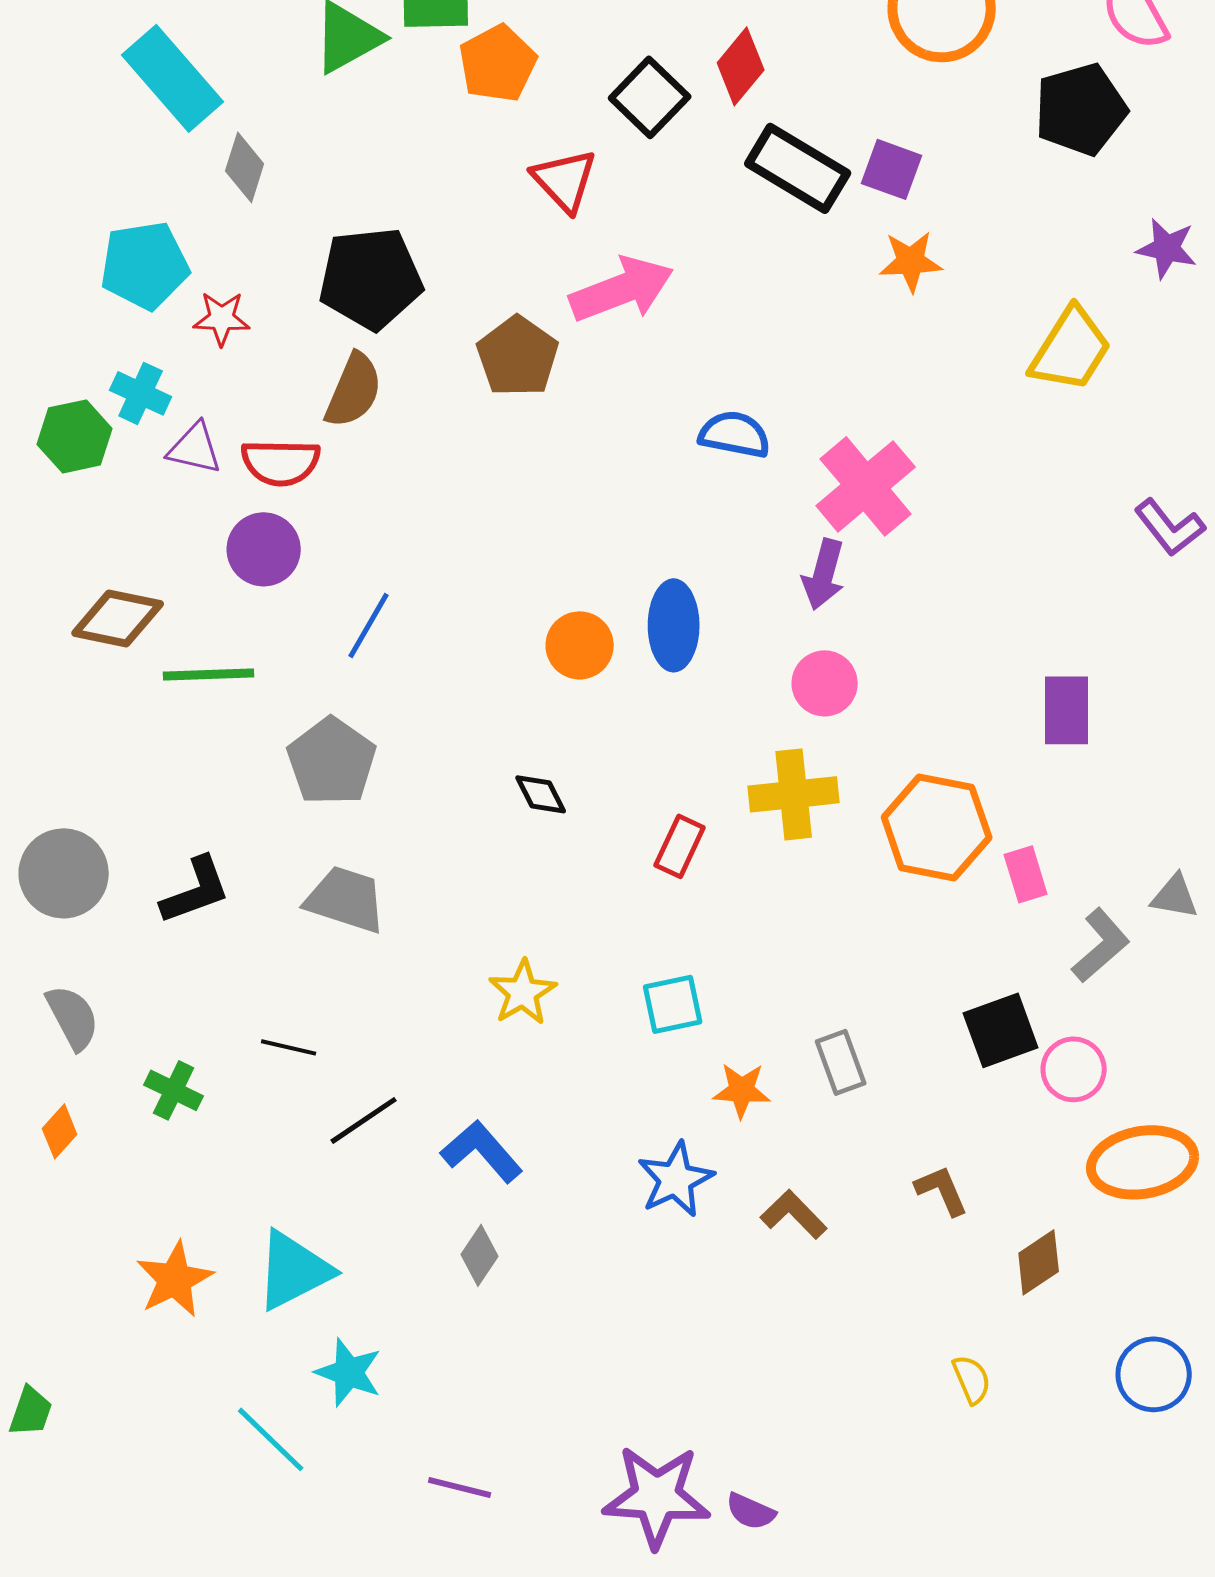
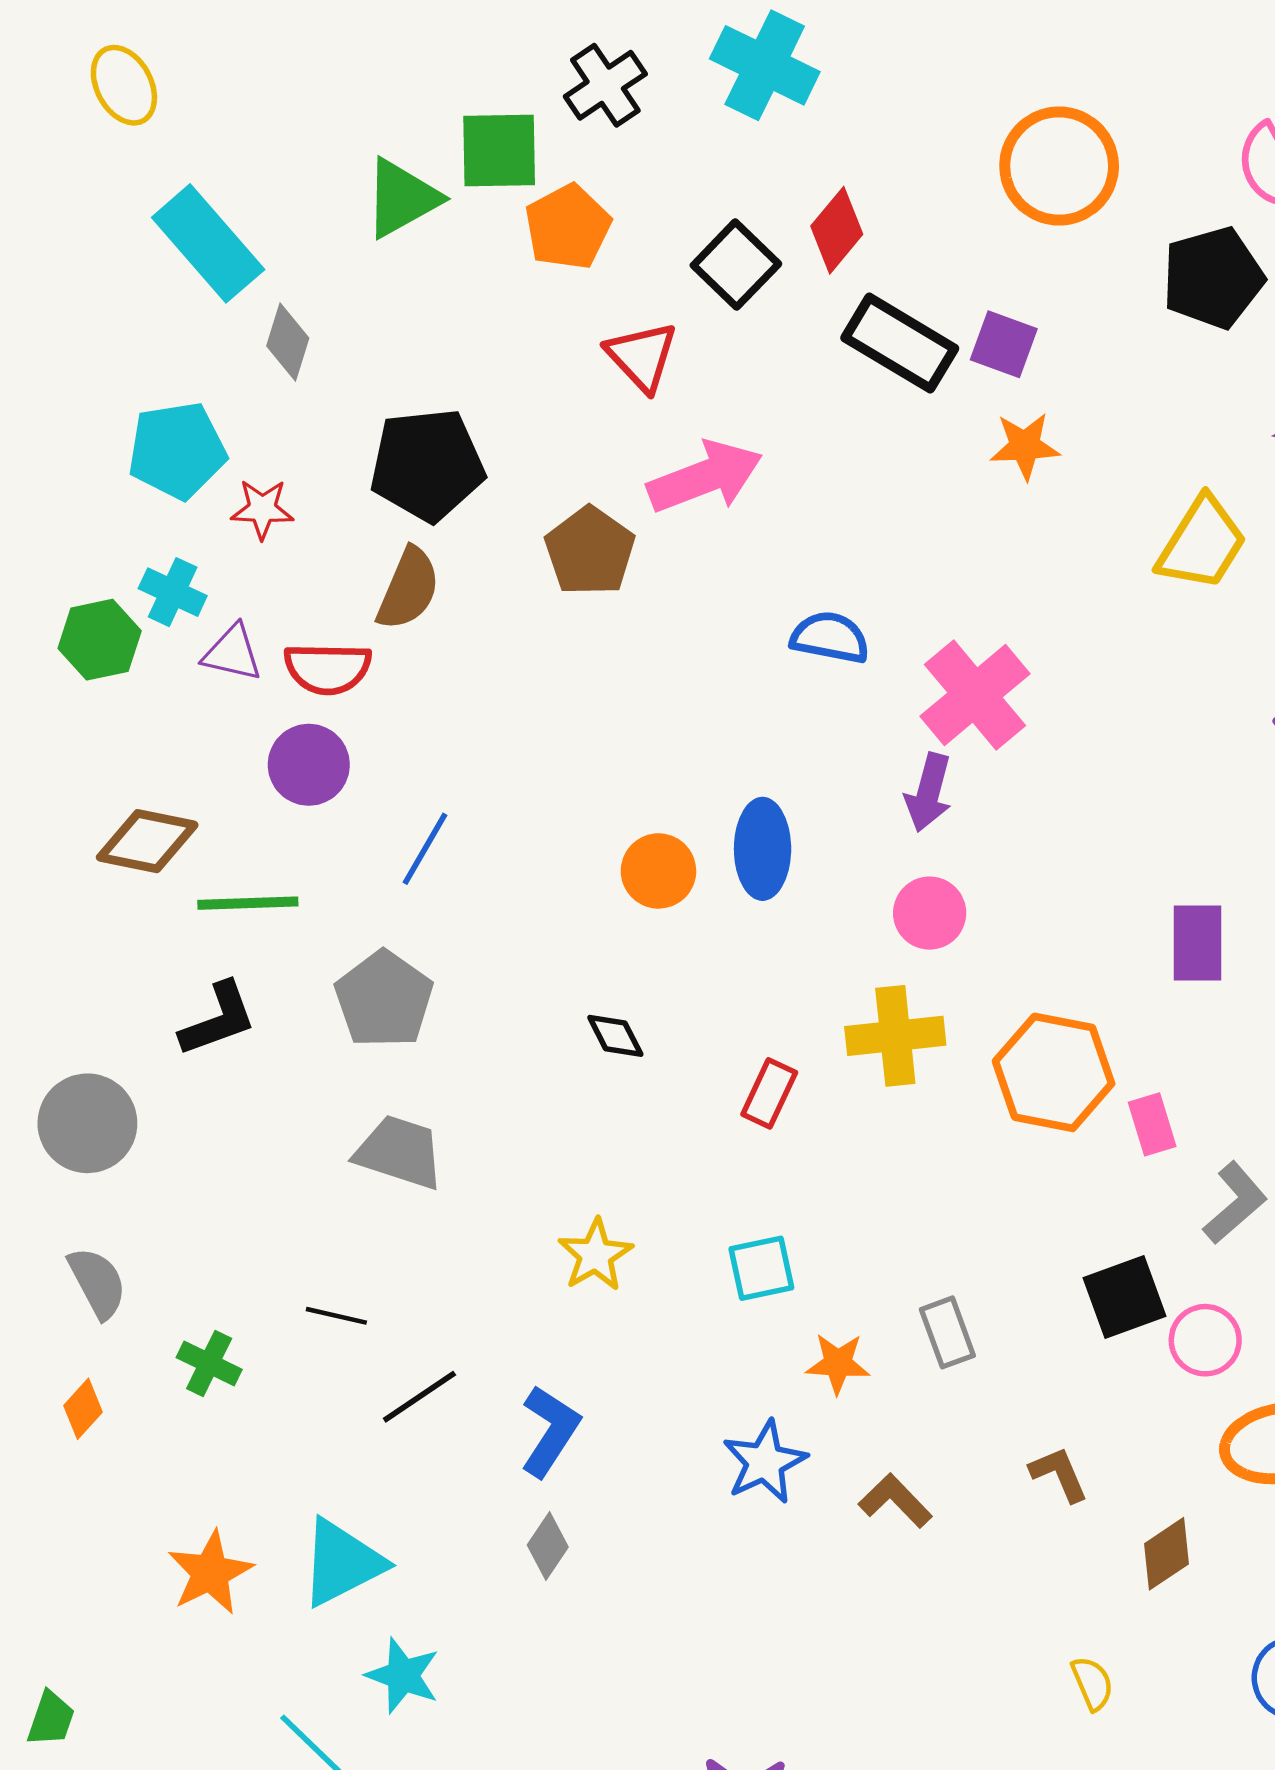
black L-shape: (196, 890) -> (218, 1019), moved
blue L-shape: (482, 1151) -> (550, 1431), turned 74

